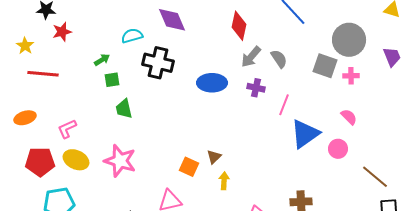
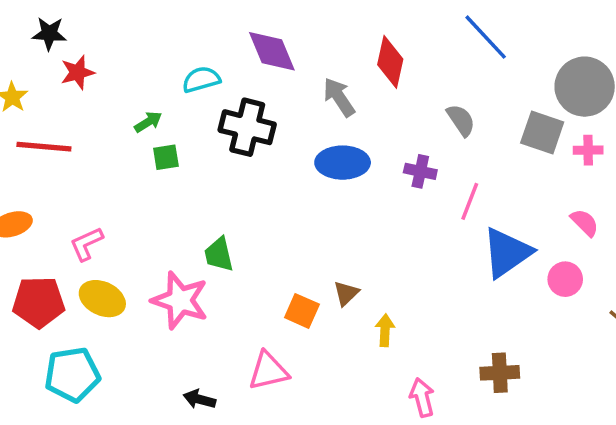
gray arrow: (251, 57) -> (339, 97), moved, turned 105
green trapezoid: (124, 109) -> (219, 254), moved
yellow arrow: (224, 181) -> (385, 330), moved

